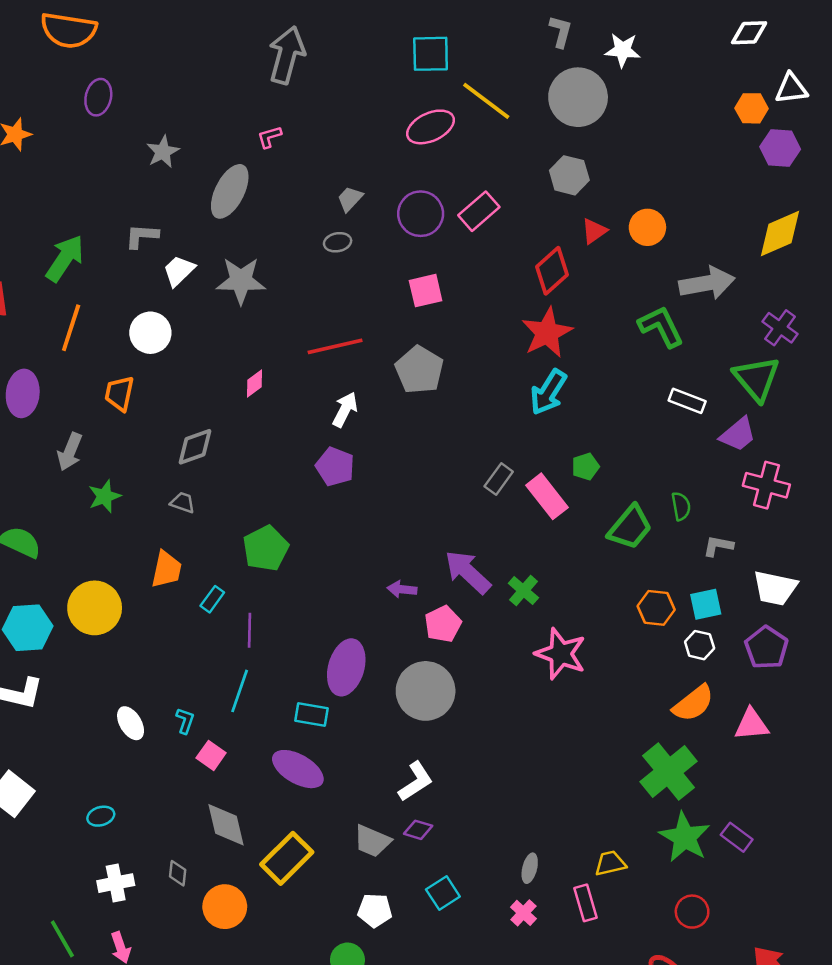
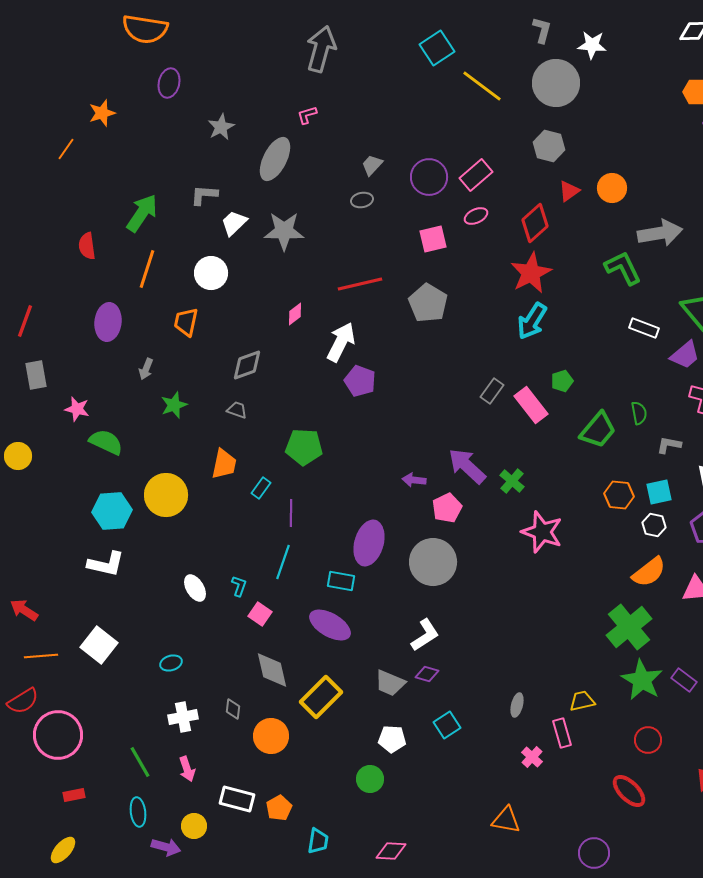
cyan square: (431, 54) -> (437, 48), turned -32
pink ellipse: (431, 127) -> (476, 216), moved, size x0.6
white arrow: (345, 410) -> (341, 342), moved, size x1.4
gray arrow: (70, 452) -> (146, 369), size x0.7
green pentagon: (266, 548) -> (304, 447), turned 30
pink cross: (523, 913) -> (532, 757), moved

